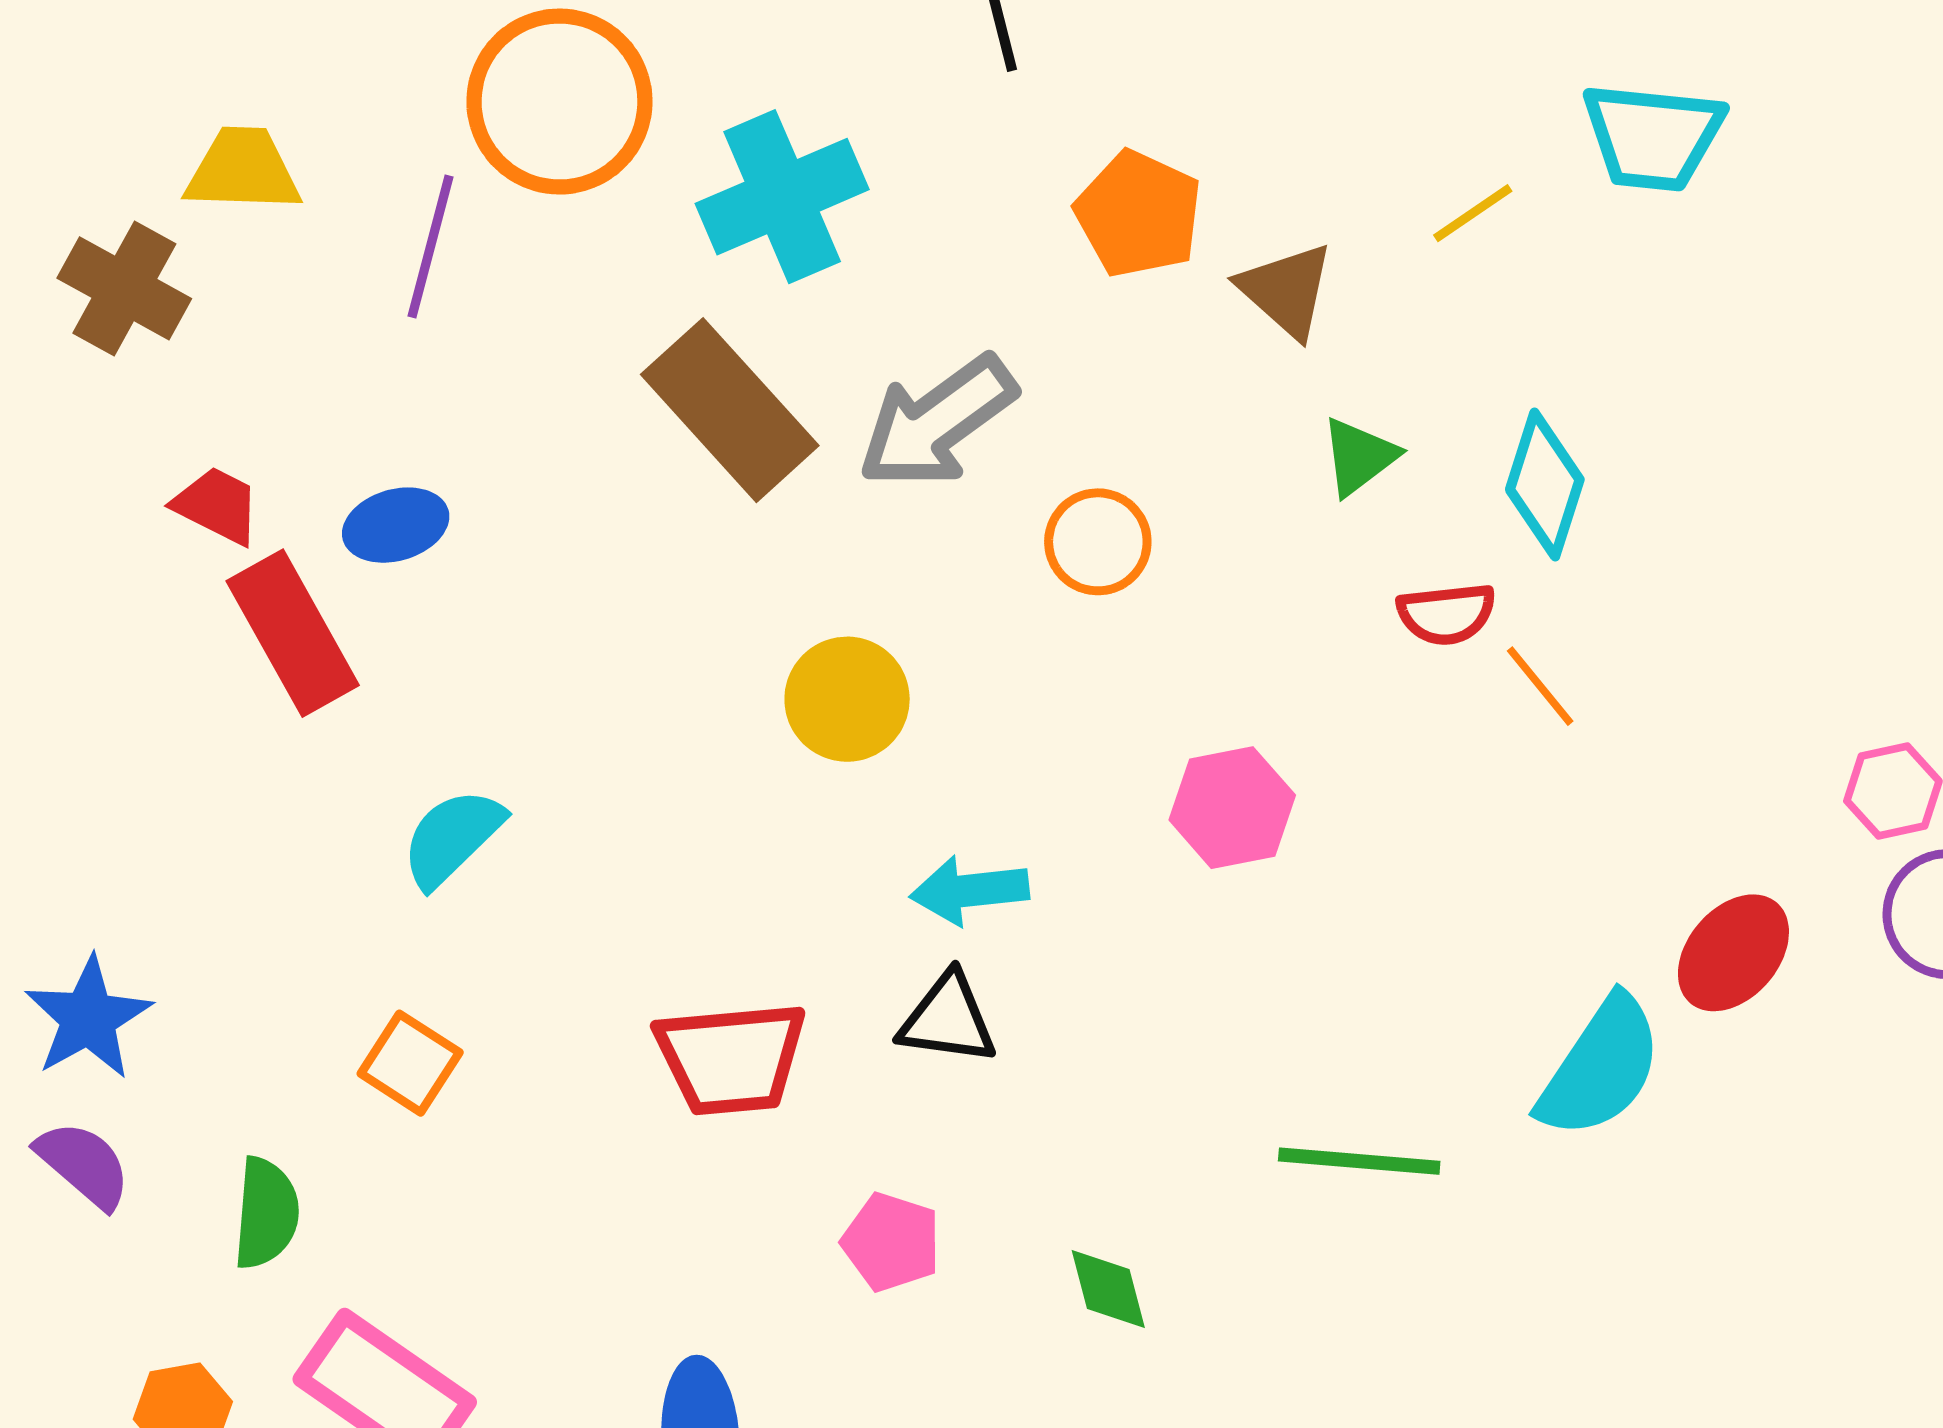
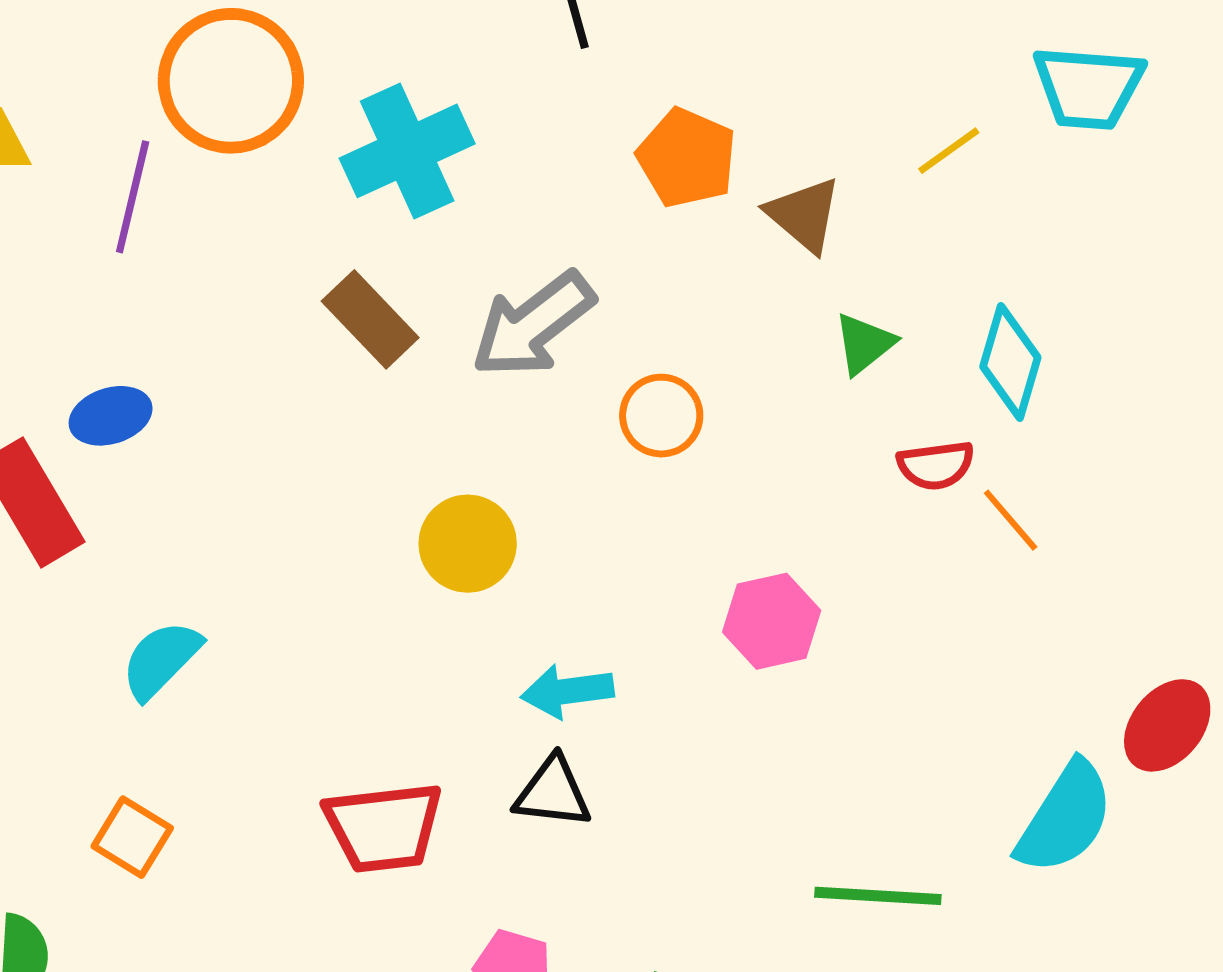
brown rectangle: (730, 410) -> (370, 319), size x0.7

